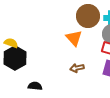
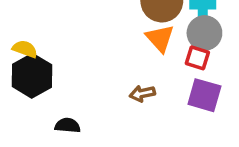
orange triangle: (74, 38) -> (160, 38), moved

